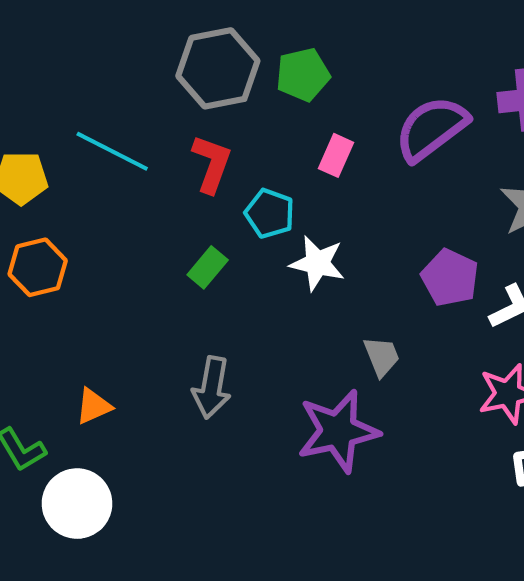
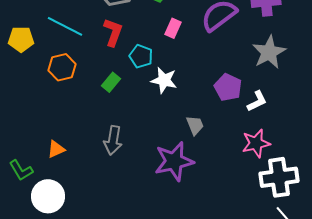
orange hexagon: (38, 267) -> (62, 67), moved

